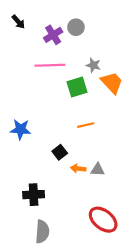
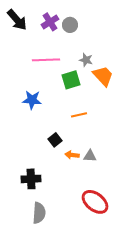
black arrow: (18, 22) -> (17, 20), size x1.6
purple cross: (53, 35) -> (50, 22), moved
blue star: (21, 129) -> (32, 100), moved

